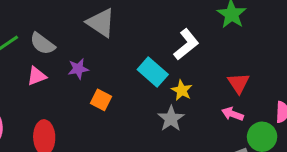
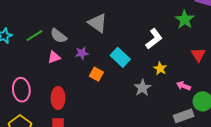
cyan rectangle: (153, 72) -> (120, 57), moved
red triangle: (239, 83) -> (198, 55), moved
yellow star: (182, 90) -> (160, 68), moved

